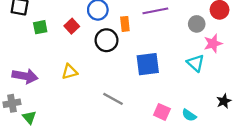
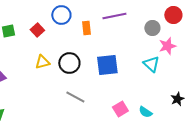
black circle: (106, 40) -> (69, 63), moved
yellow triangle: (70, 72) -> (42, 62), moved
pink square: (162, 112) -> (120, 109), turned 35

